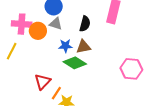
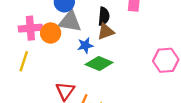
gray triangle: (56, 24) -> (70, 21), size x1.5
brown triangle: (83, 47) -> (106, 31), moved

